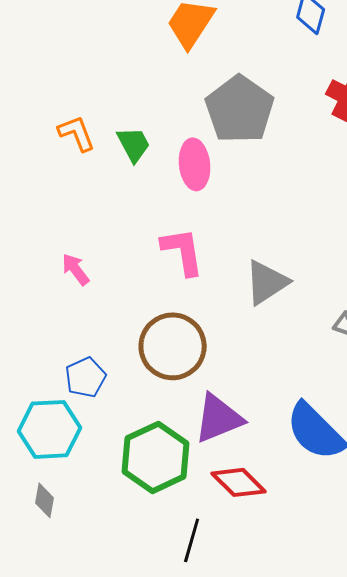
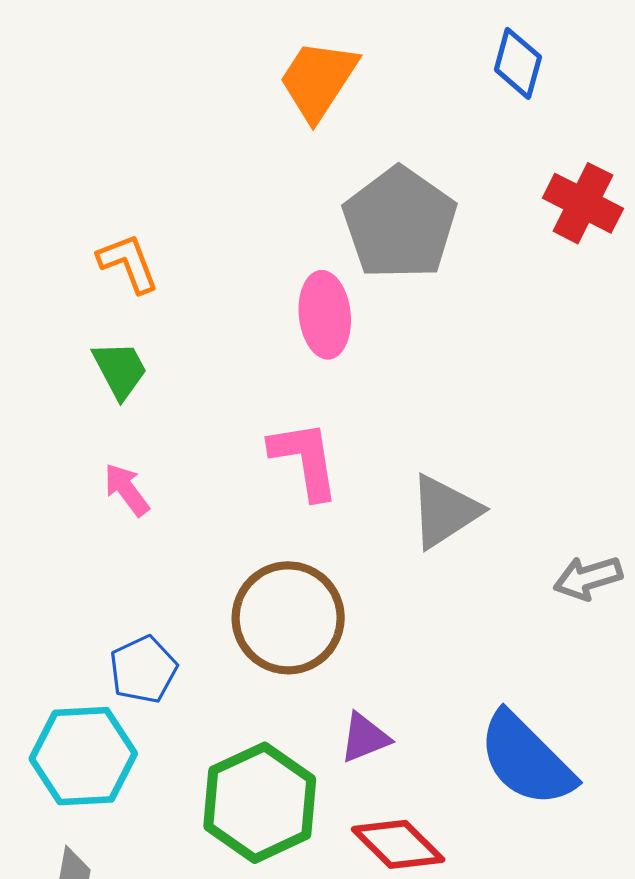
green trapezoid: (134, 144) -> (120, 370), moved
purple triangle: (219, 418) -> (365, 738), size x0.6

